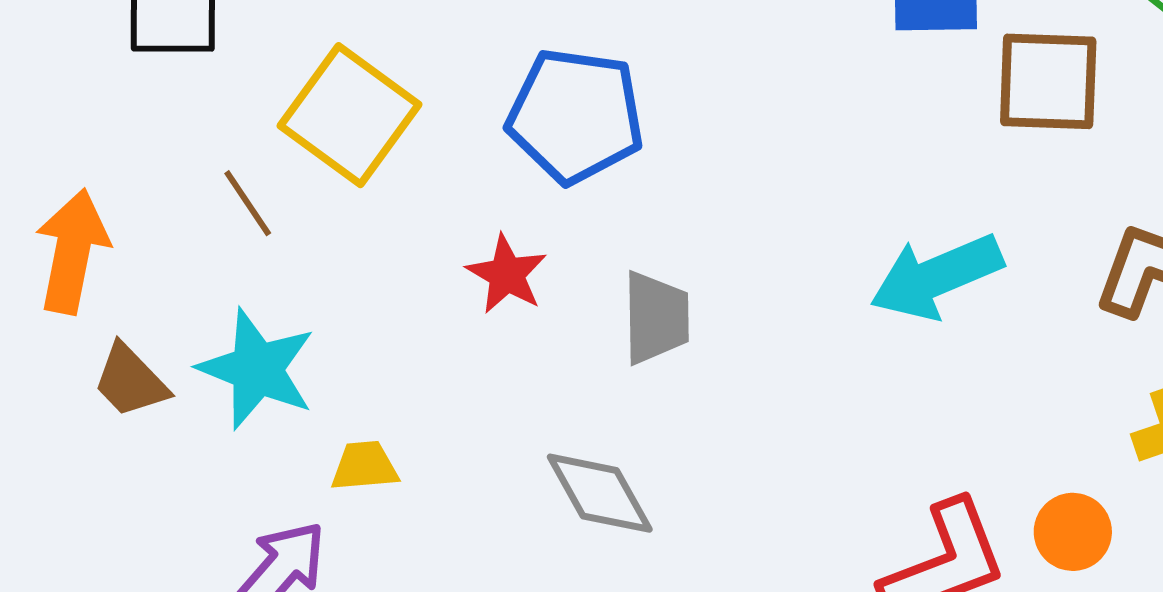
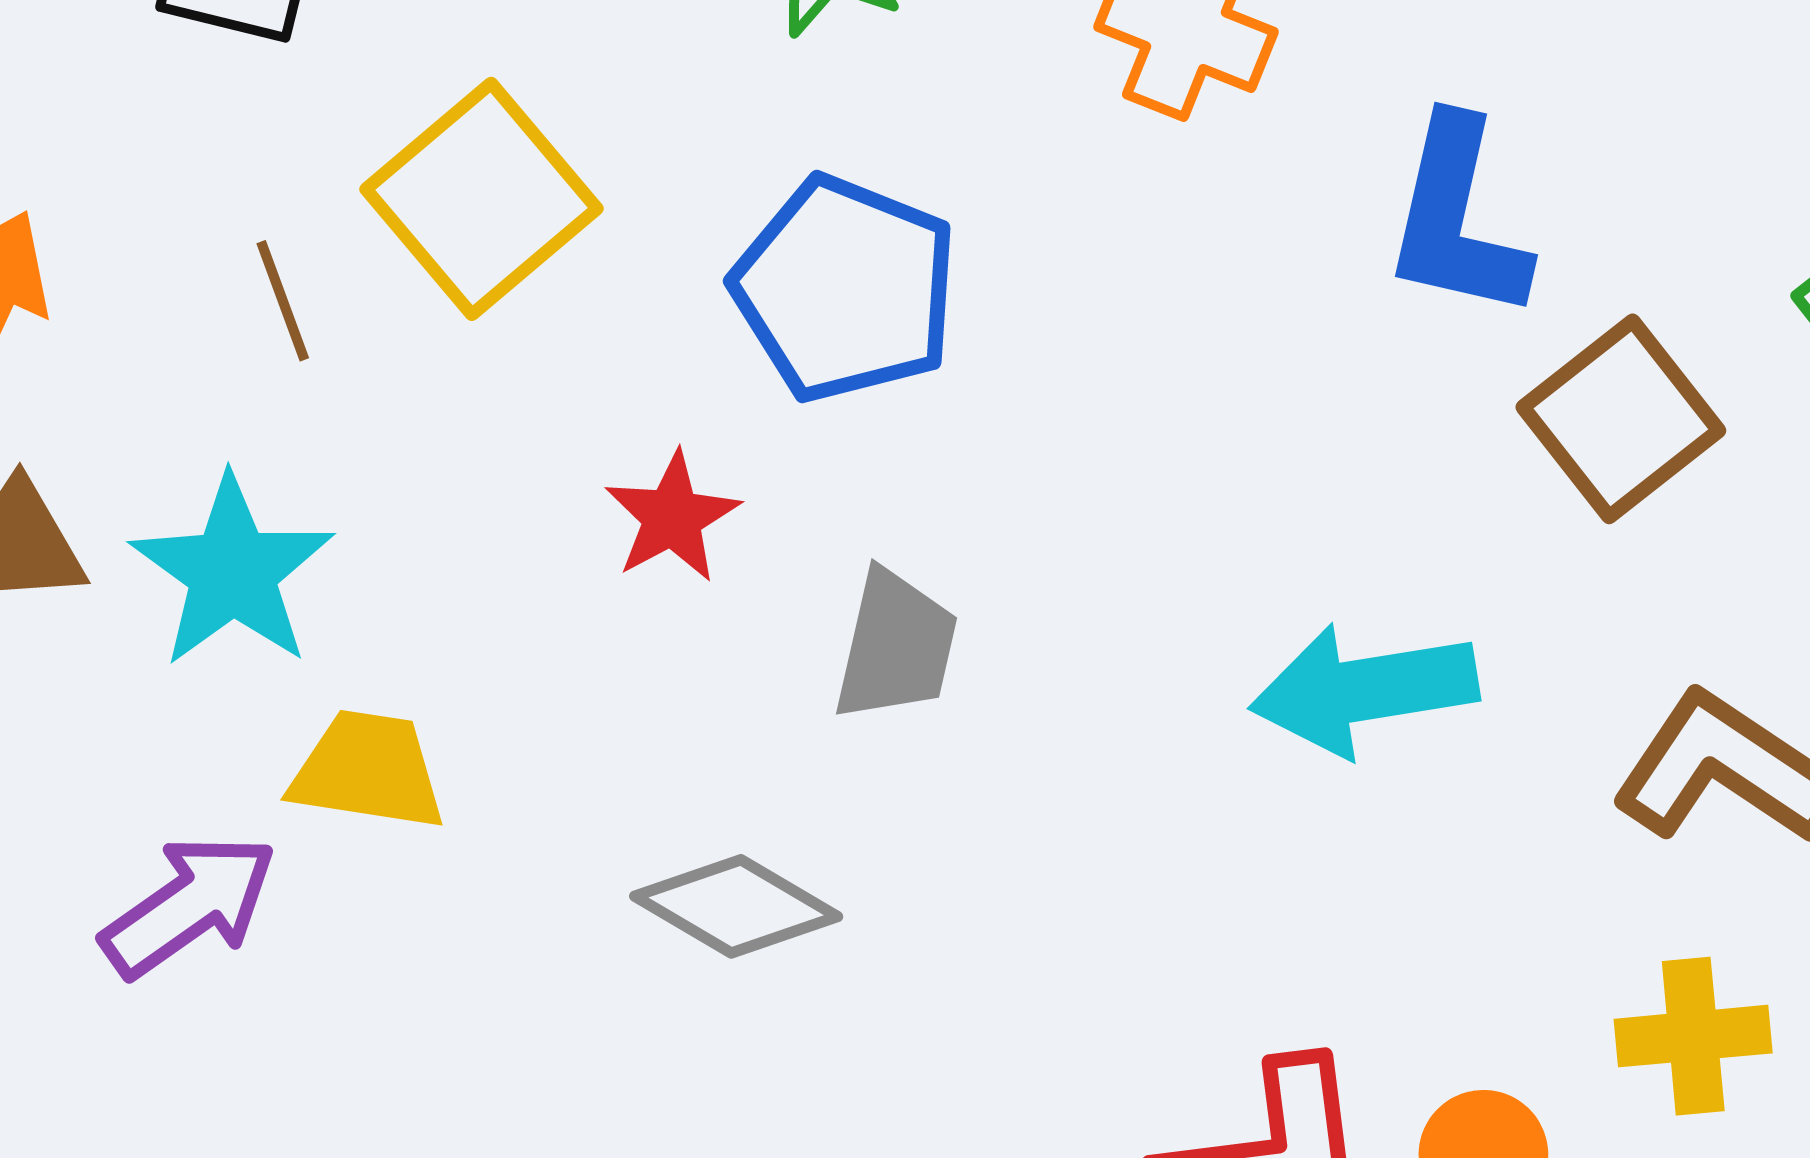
brown square: (1048, 81) -> (1621, 419), turned 36
yellow trapezoid: (365, 466) -> (368, 771), size x1.4
gray diamond: (600, 493) -> (736, 906), turned -44

